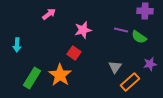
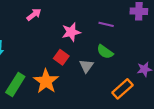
purple line: (121, 30) -> (106, 24), moved
green semicircle: (139, 37) -> (105, 52), moved
gray triangle: (115, 67) -> (86, 66), moved

